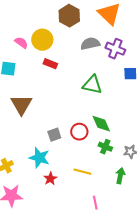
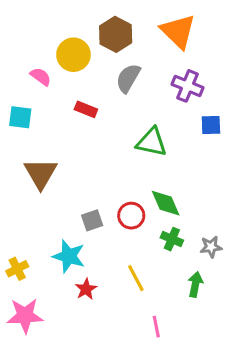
yellow circle: (42, 40) -> (73, 55), moved
gray semicircle: (90, 44) -> (128, 78), moved, turned -48
yellow line: (82, 172) -> (136, 278), turned 48

